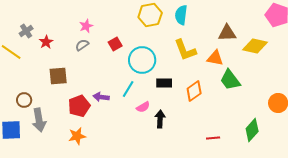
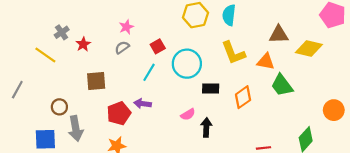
cyan line: (128, 89) -> (149, 72), moved

